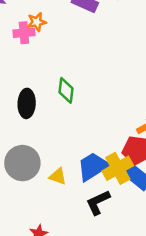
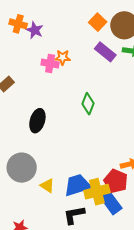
green diamond: (66, 90) -> (88, 104), moved

